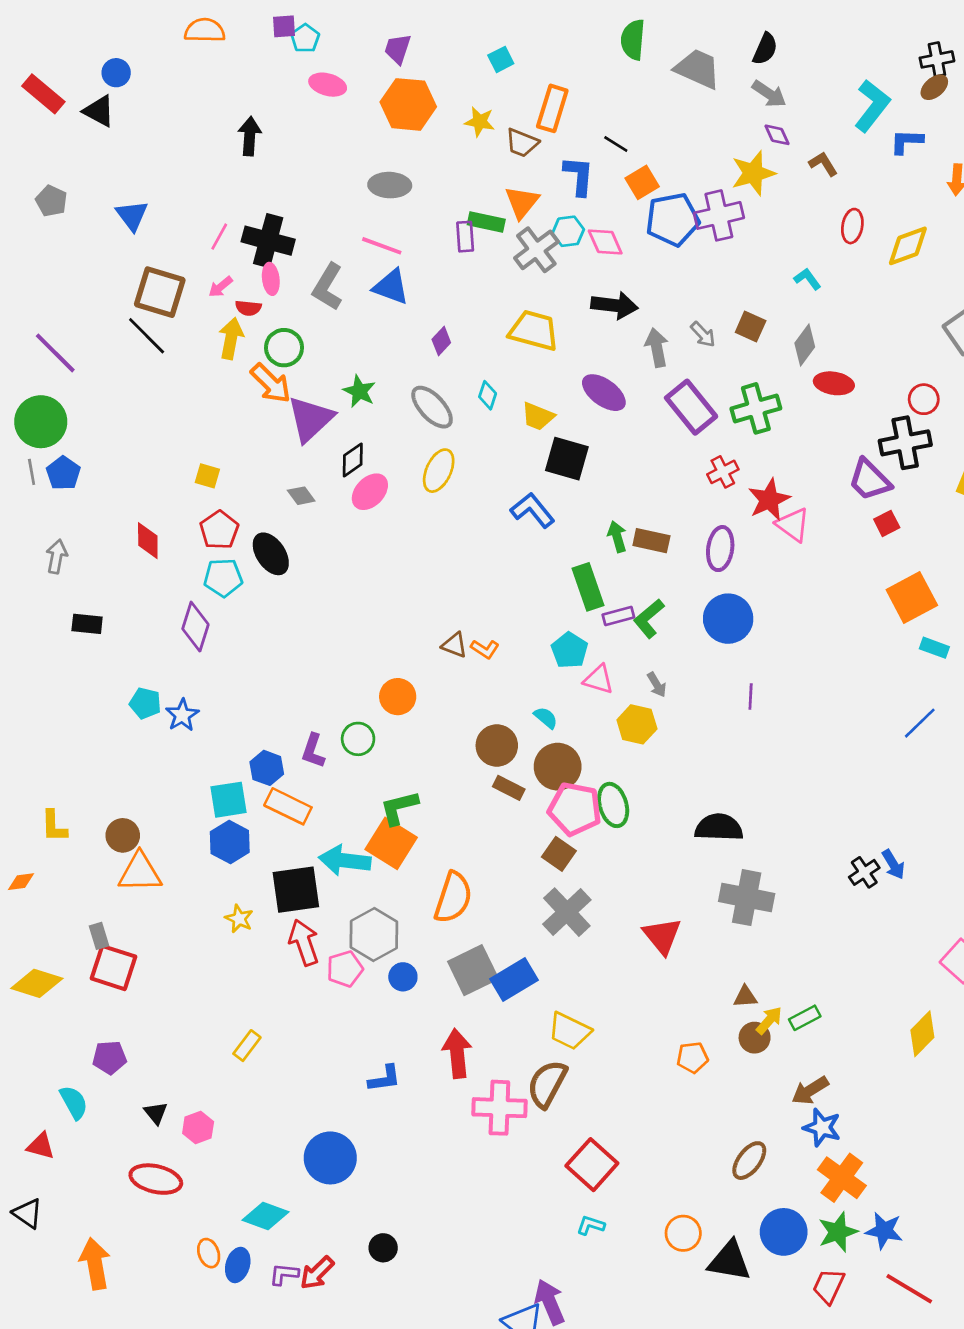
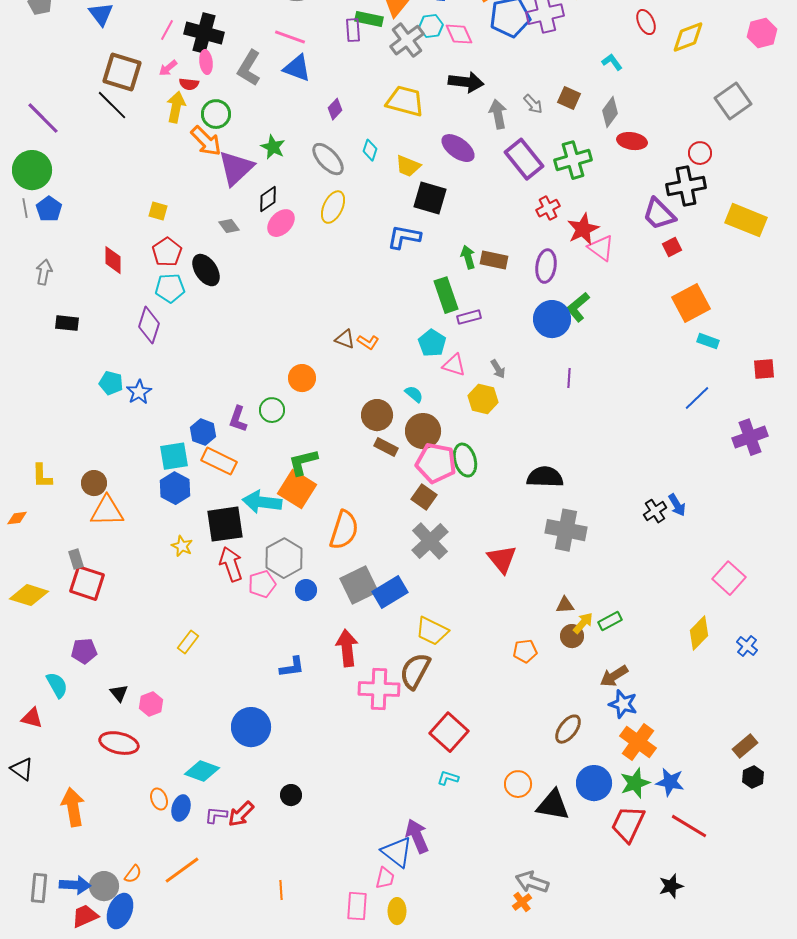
red ellipse: (852, 226) -> (646, 22), turned -35
blue L-shape: (532, 510) -> (404, 237), turned -40
green L-shape: (649, 619) -> (578, 307), moved
red trapezoid: (829, 1286) -> (628, 824), size x1.4

